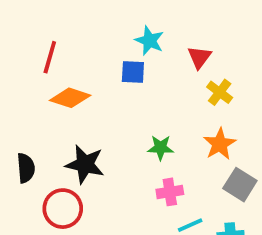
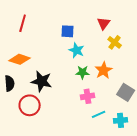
cyan star: (149, 41) -> (77, 50), moved
orange diamond: (70, 98) -> (20, 59), moved
orange star: (220, 144) -> (104, 70), moved

